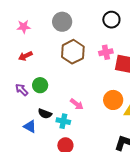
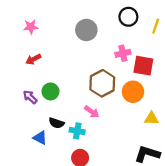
gray circle: (62, 22) -> (86, 30), moved
brown hexagon: (73, 52) -> (102, 83), moved
orange circle: (113, 100) -> (133, 92), moved

